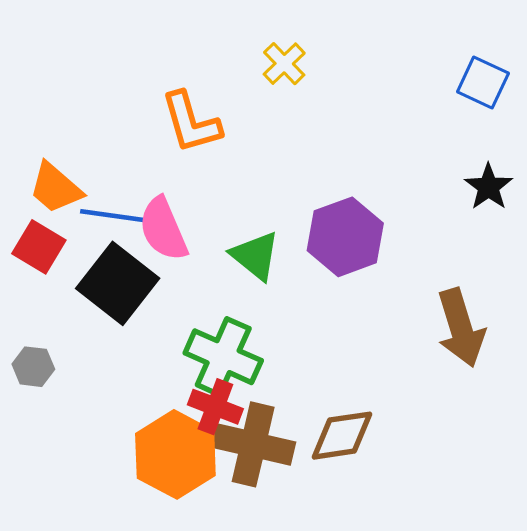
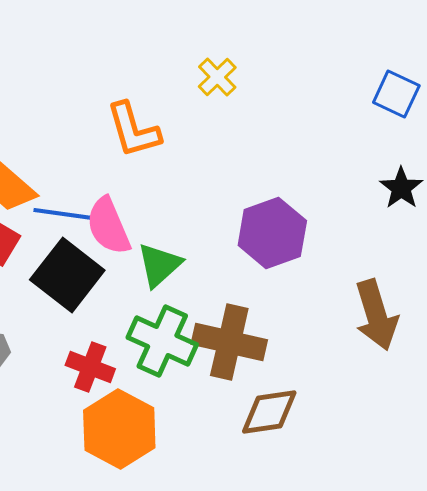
green triangle: (255, 256) -> (159, 265), moved, turned 39
red cross: (215, 407) -> (90, 367), moved
brown cross: (253, 444) -> (229, 342), moved

